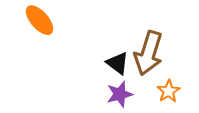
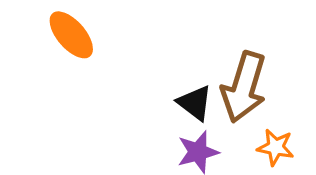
orange star: (169, 91) -> (276, 147), turned -30

